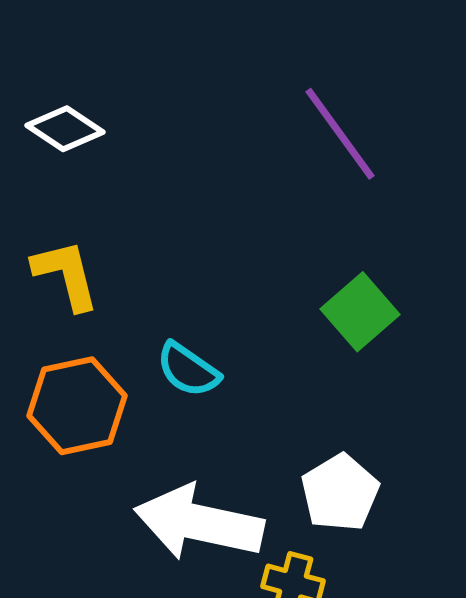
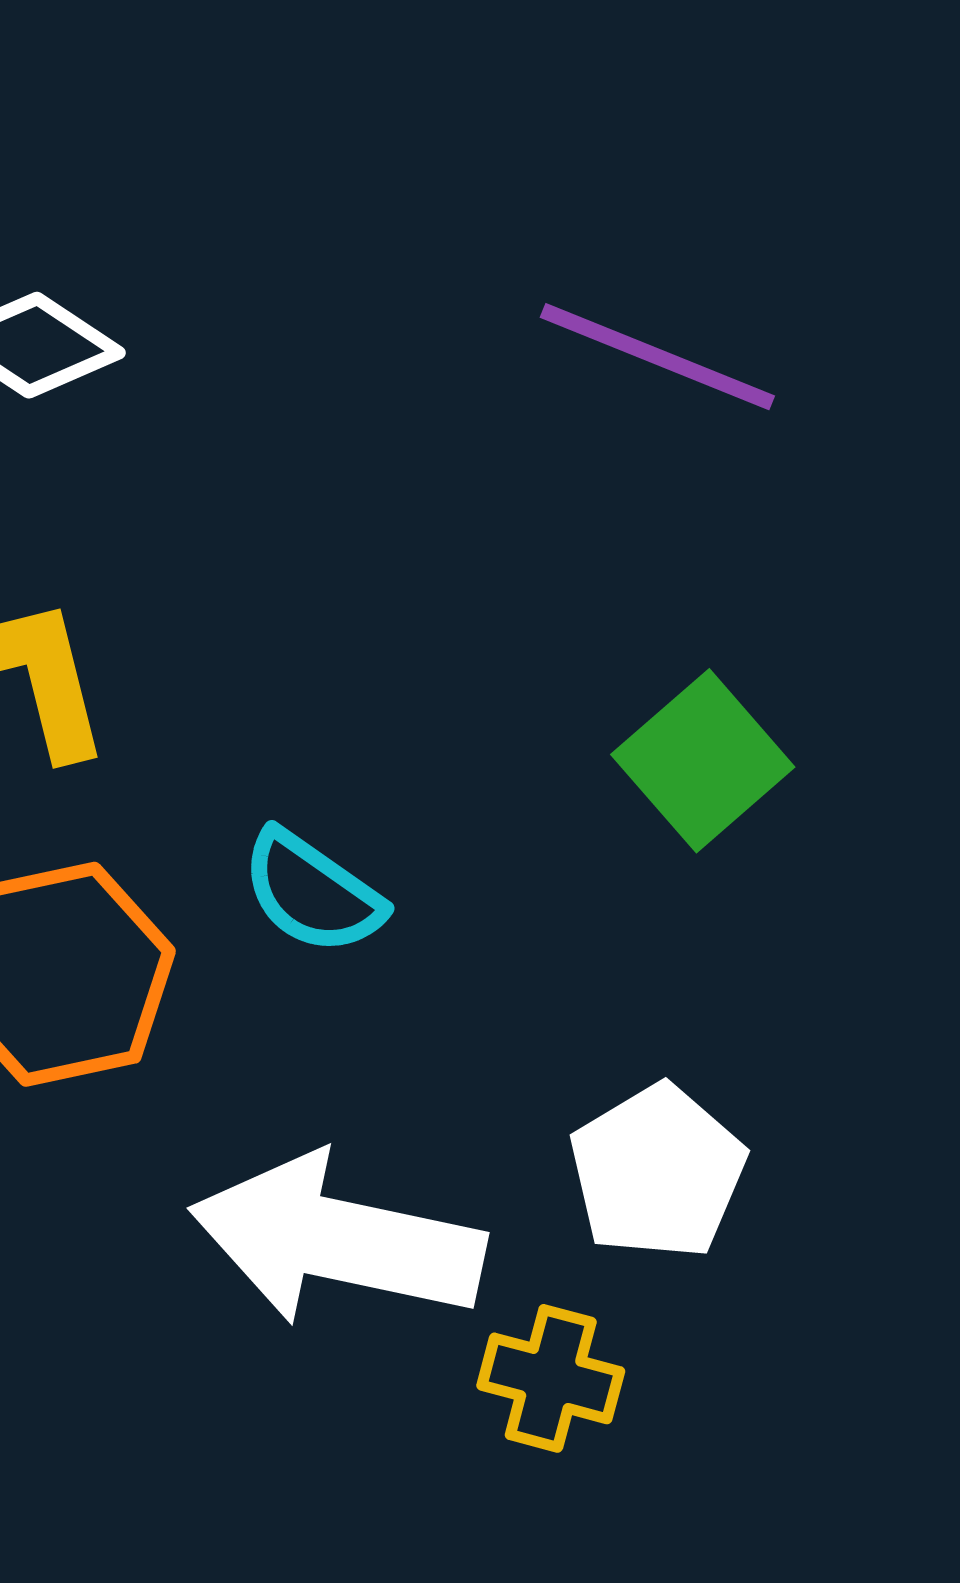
purple line: (340, 134) -> (657, 357), turned -32

